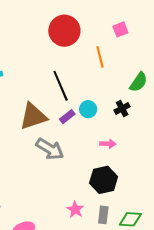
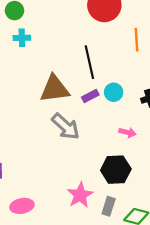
pink star: (75, 209) -> (80, 195), size x1.4

